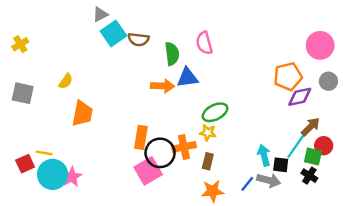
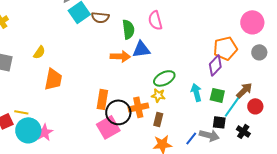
purple diamond: (300, 97) -> (215, 65), moved, turned -35
cyan arrow: (264, 155) -> (196, 92), moved
green square: (313, 156) -> (217, 95), moved

